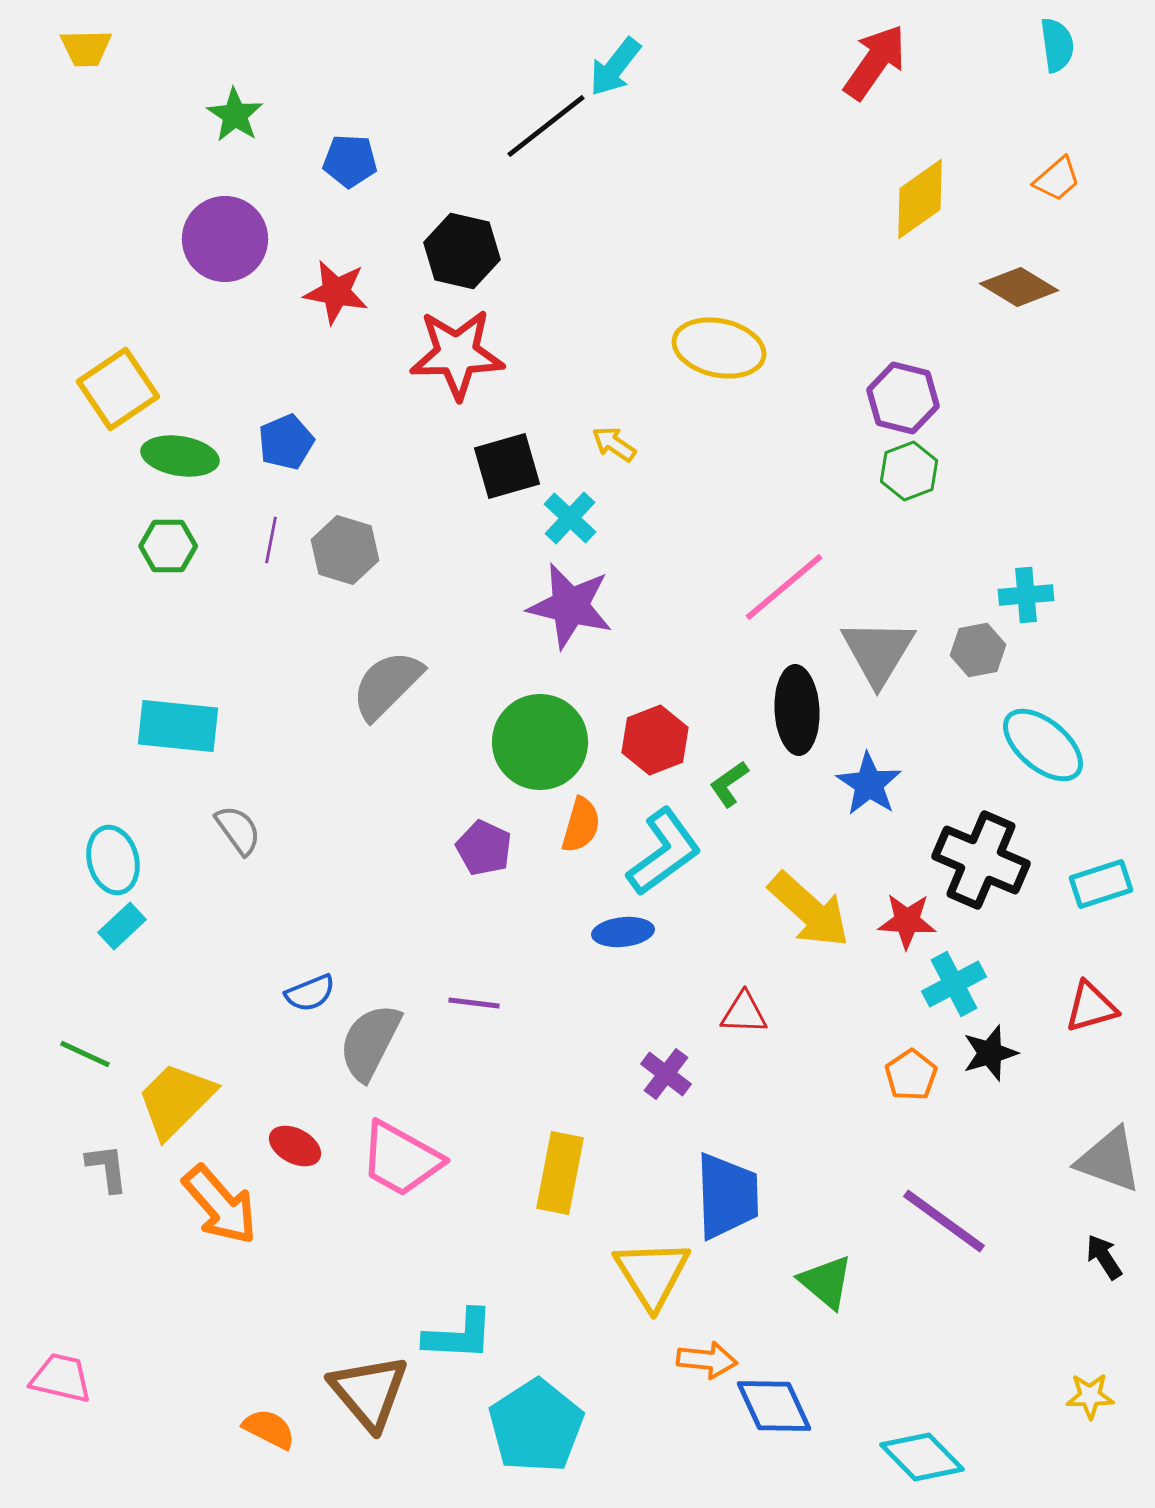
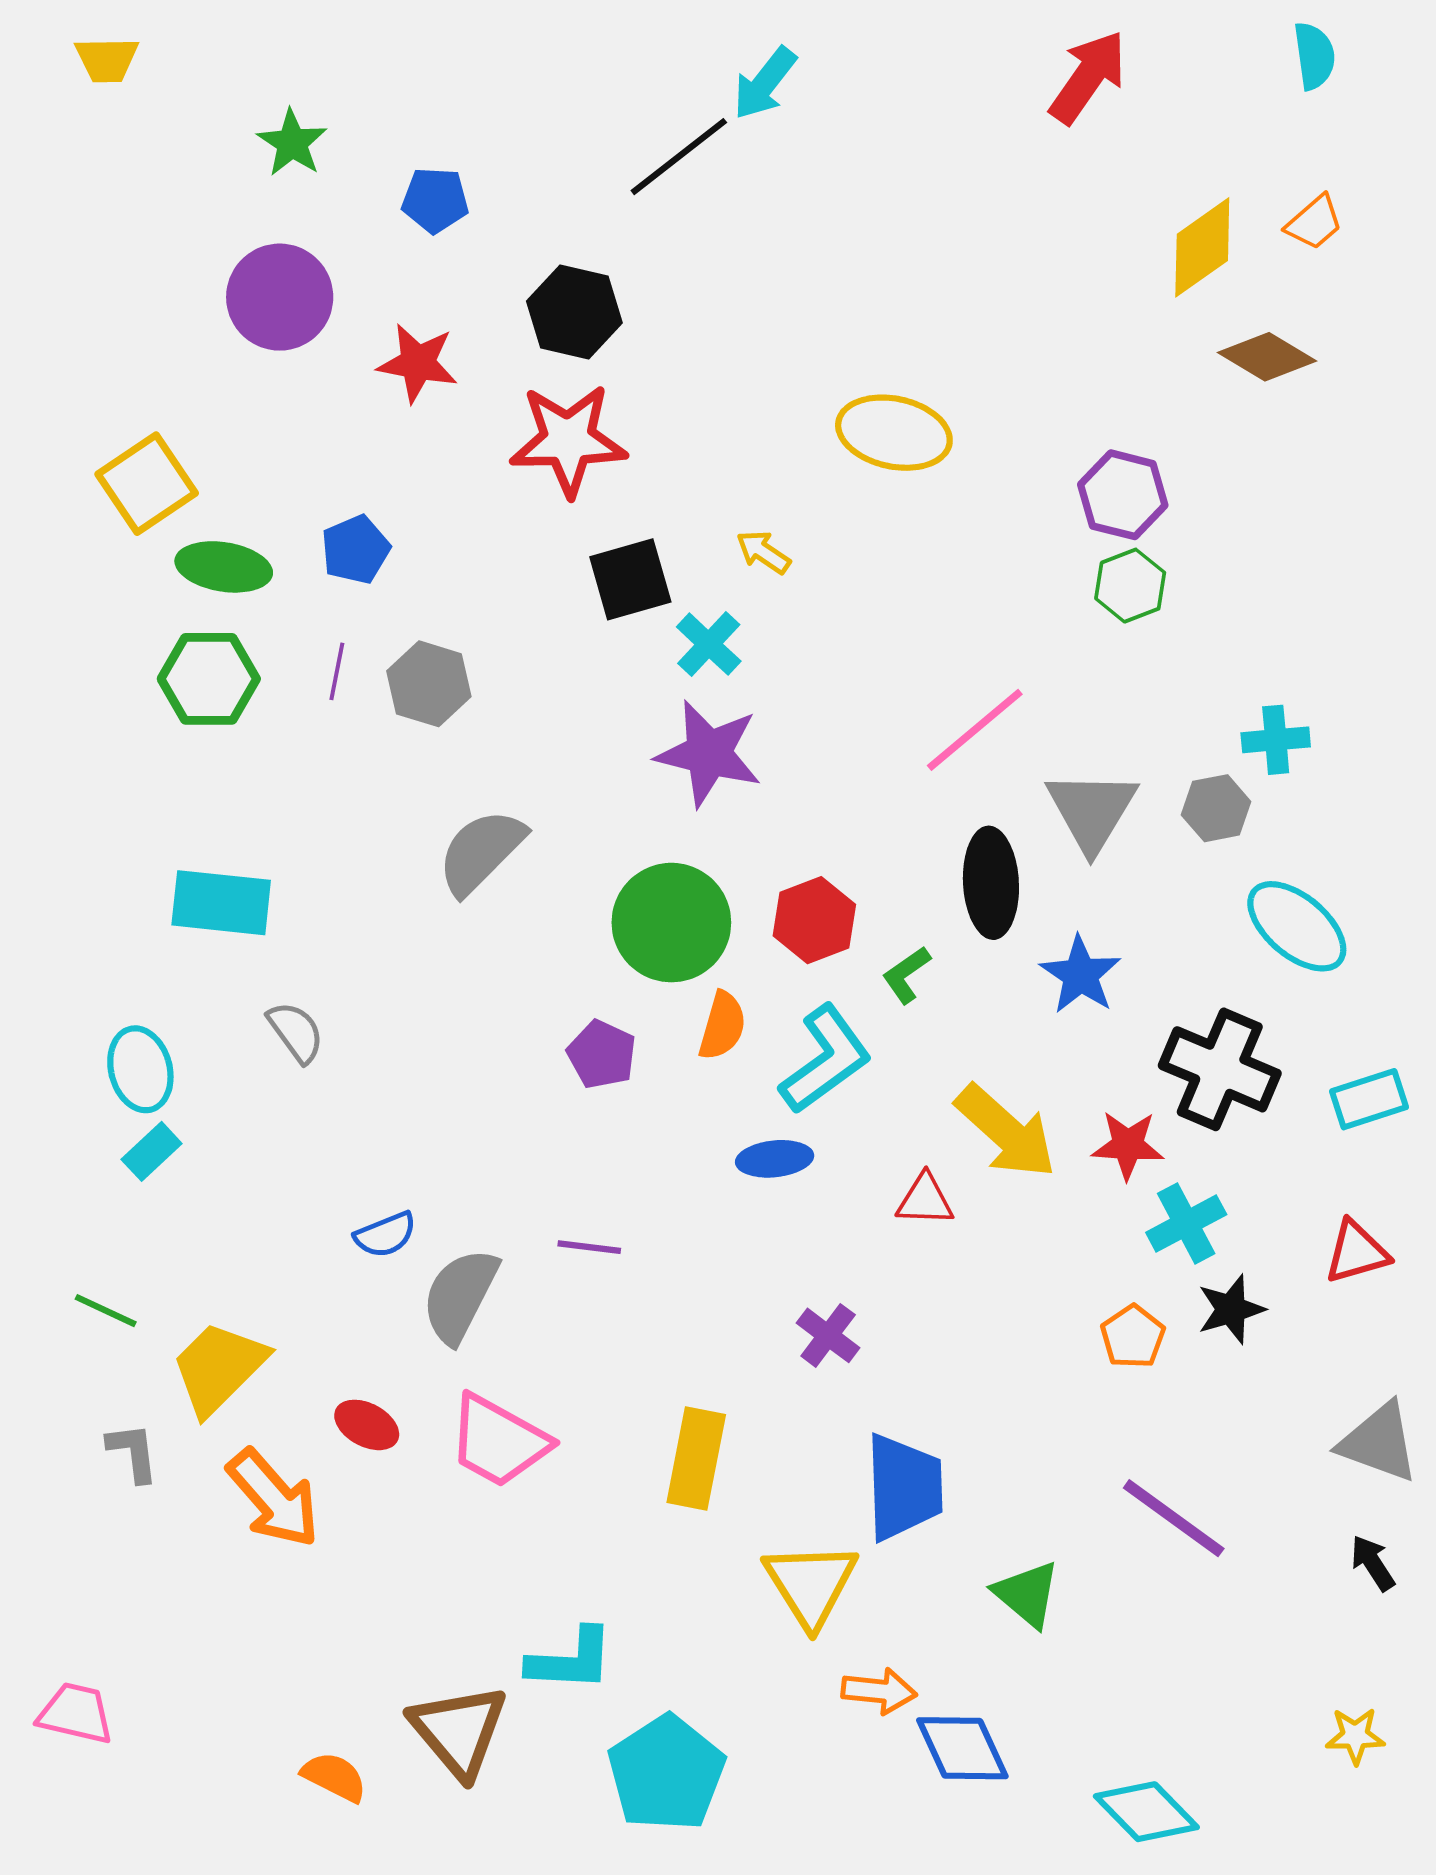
yellow diamond: (920, 199) -> (1202, 247), moved
green hexagon: (168, 546) -> (209, 679), size x1.4
red triangle: (744, 1013) -> (925, 1200), moved

